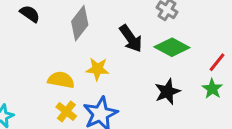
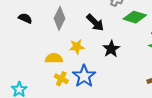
green diamond: (172, 47) -> (135, 17), moved
black star: (167, 92) -> (111, 49), moved

